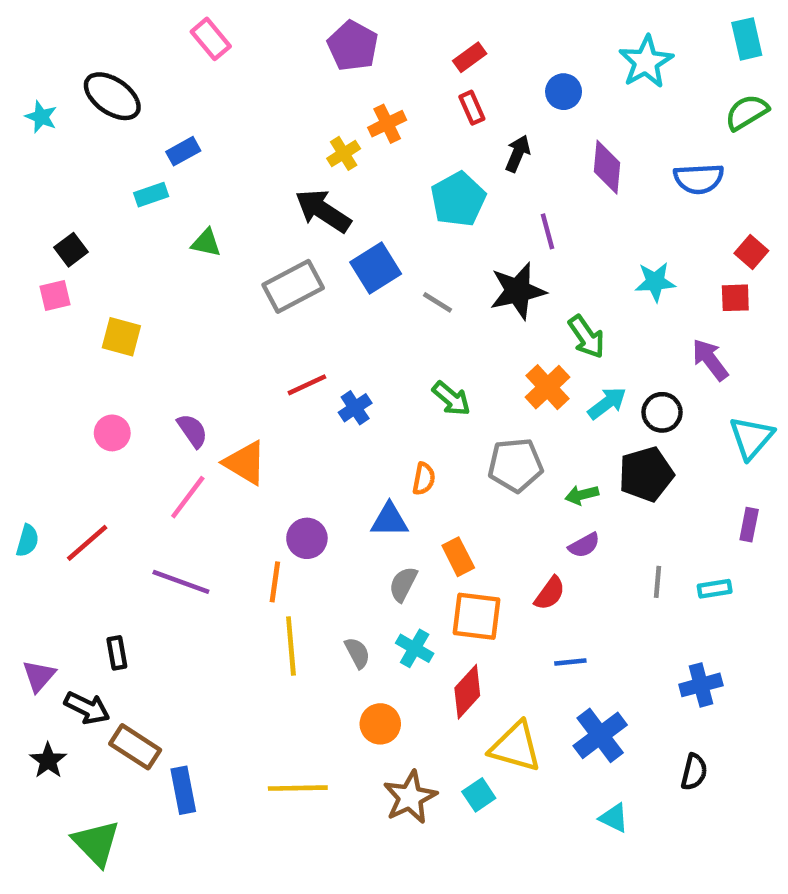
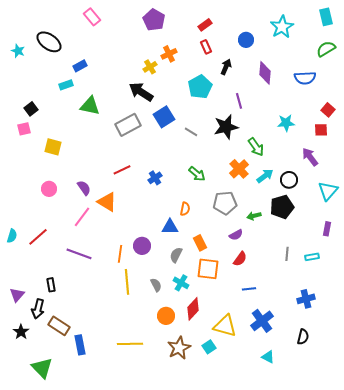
green triangle: (206, 243) -> (90, 106), size x1.5
red line: (307, 385) -> (122, 170), moved
purple circle: (307, 538) -> (142, 246), moved
purple semicircle: (584, 545) -> (236, 235), moved
red diamond: (467, 692) -> (193, 309), moved
black arrow: (87, 708) -> (38, 309), turned 78

